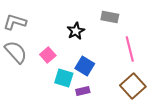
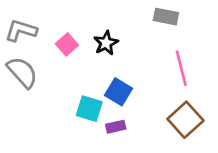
gray rectangle: (110, 17) -> (166, 17), moved
pink square: (48, 55) -> (67, 44), moved

